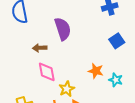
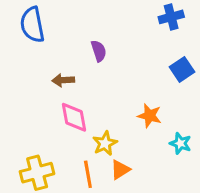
purple semicircle: (63, 29) -> (99, 51), size x0.6
cyan star: (116, 80) -> (180, 143), moved

